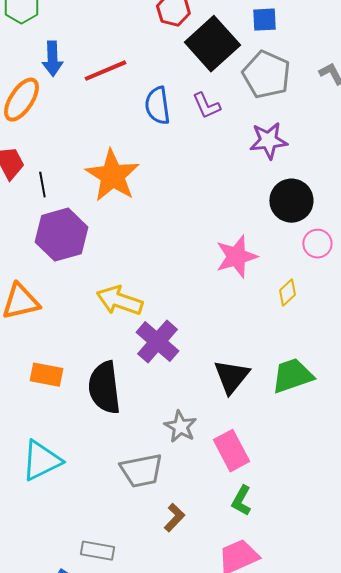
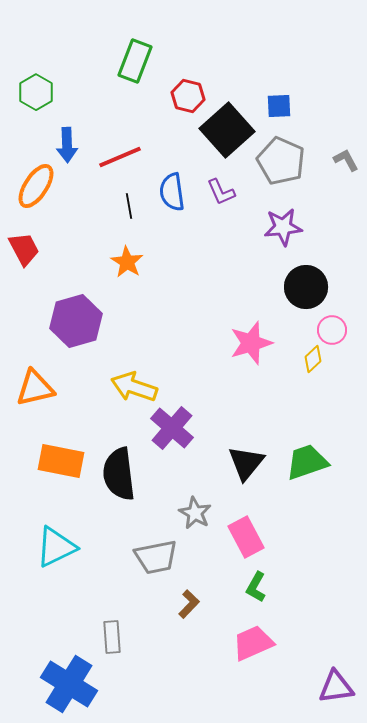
orange star: (112, 176) -> (127, 262), size x0.6
black line: (42, 185) -> (129, 206), moved
yellow diamond: (287, 293) -> (313, 359), moved
orange rectangle: (46, 375) -> (61, 461), size x1.4
gray rectangle: (97, 551) -> (112, 637), turned 76

